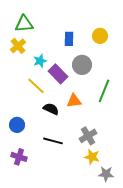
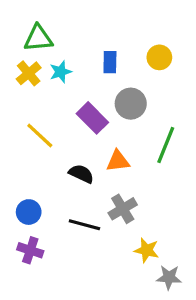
cyan star: (40, 61) -> (61, 72), moved
yellow line: (36, 86) -> (40, 135), moved
blue circle: (17, 125) -> (29, 212), moved
gray cross: (88, 136) -> (123, 209), moved

